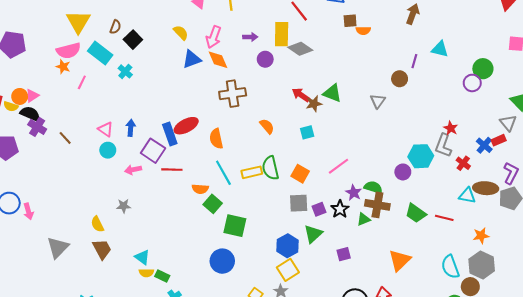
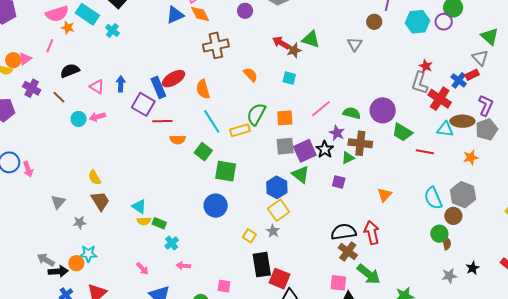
orange star: (63, 67) -> (68, 28), moved
pink line: (82, 82) -> (50, 46), moved
black semicircle: (30, 114) -> (70, 71), moved, turned -42
cyan square: (307, 132) -> (289, 78), turned 32
cyan circle: (108, 150) -> (79, 119), moved
cyan hexagon: (421, 156) -> (418, 22), moved
red cross: (463, 163) -> (440, 99), size x1.6
green semicircle: (270, 168) -> (256, 114), turned 45
pink arrow: (133, 170) -> (97, 117), moved
yellow rectangle: (252, 172) -> (240, 130), moved
purple circle: (403, 172) -> (383, 110), size x1.6
orange square: (300, 174) -> (285, 118), turned -30
green semicircle: (373, 187) -> (352, 113), moved
orange semicircle: (200, 189) -> (178, 140), moved
gray star: (124, 206) -> (80, 223), moved
purple square: (319, 209) -> (305, 151), size x1.6
green trapezoid: (416, 213) -> (402, 132), moved
green triangle: (313, 234) -> (301, 174), turned -36
orange star: (481, 236) -> (471, 157), moved
gray triangle: (58, 247) -> (58, 202), size x0.7
purple square: (344, 254) -> (339, 182), moved, turned 32
orange triangle: (400, 260) -> (384, 195), size x0.7

